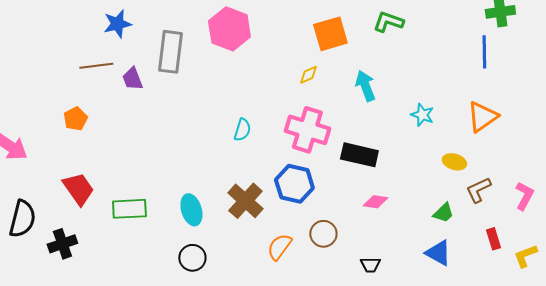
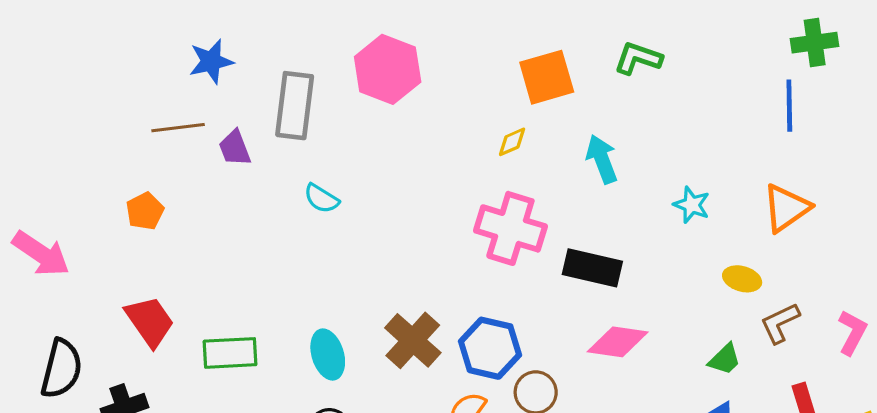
cyan semicircle: (242, 130) -> (321, 199), moved, turned 105
blue hexagon: (294, 184) -> (490, 348), moved
pink diamond: (375, 202) -> (618, 342), size x1.5

